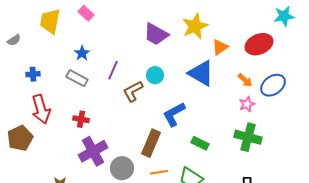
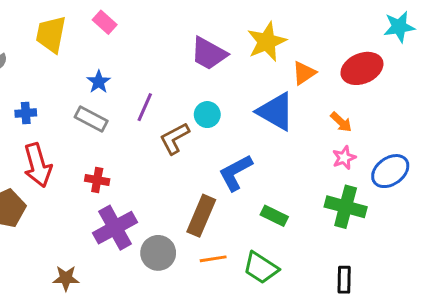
blue ellipse: (273, 85) -> (390, 171), moved

